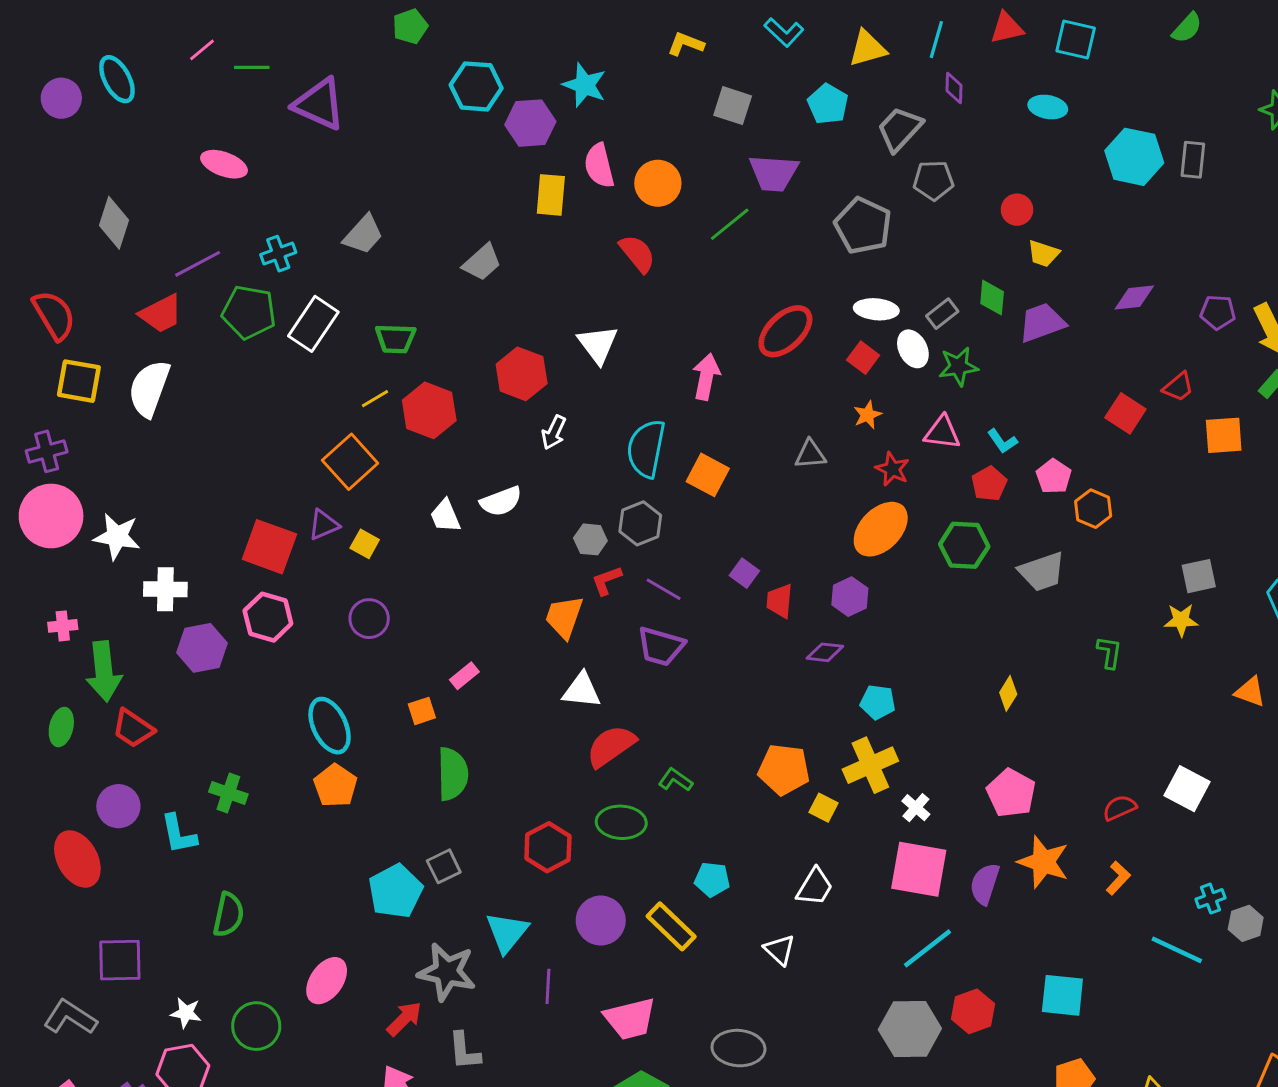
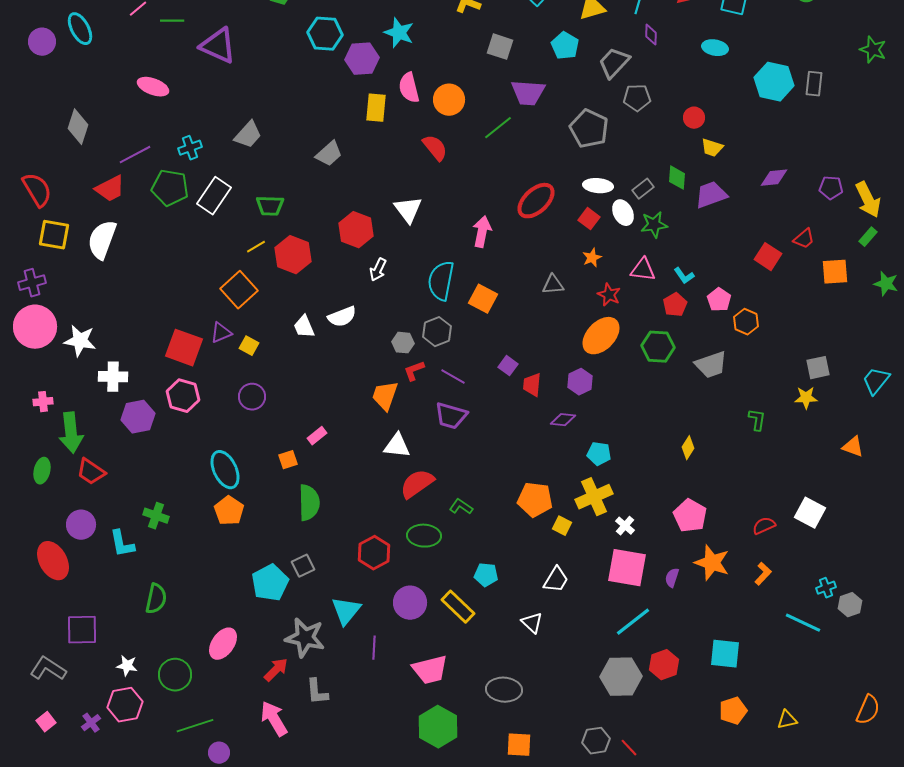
purple semicircle: (985, 884) -> (672, 578), size x0.7

